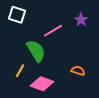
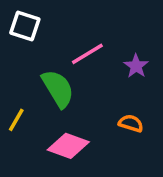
purple star: (81, 20) -> (136, 66), moved
yellow line: (20, 71) -> (16, 120), moved

